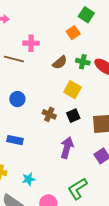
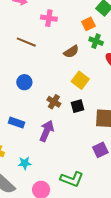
pink cross: (31, 43) -> (49, 18), moved
green cross: (83, 62) -> (96, 41), moved
purple arrow: (67, 148) -> (47, 131), moved
green L-shape: (77, 189) -> (72, 179), turned -135

